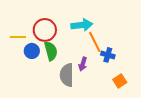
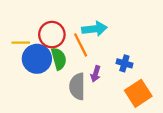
orange line: (95, 42) -> (81, 45), moved
blue circle: (32, 51) -> (37, 59), size x1.6
orange square: (120, 81) -> (138, 93), size x1.6

